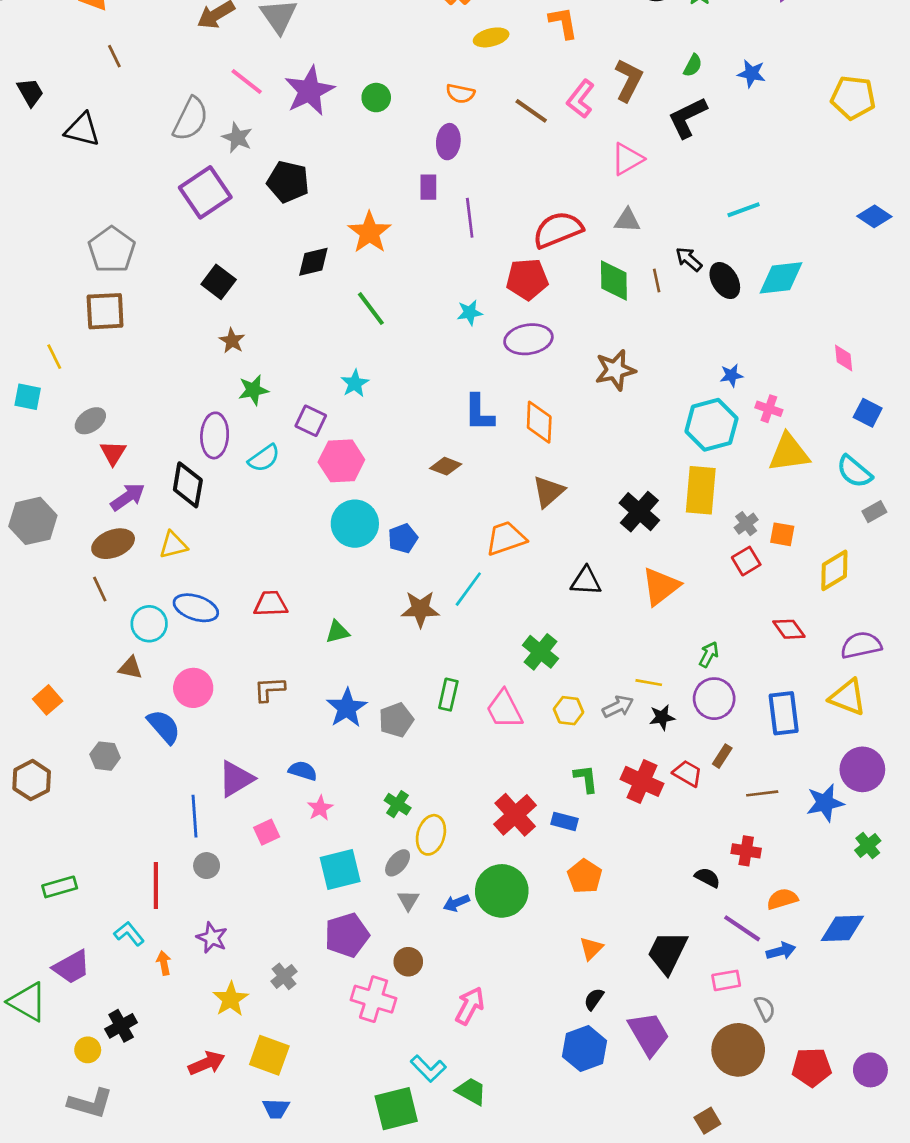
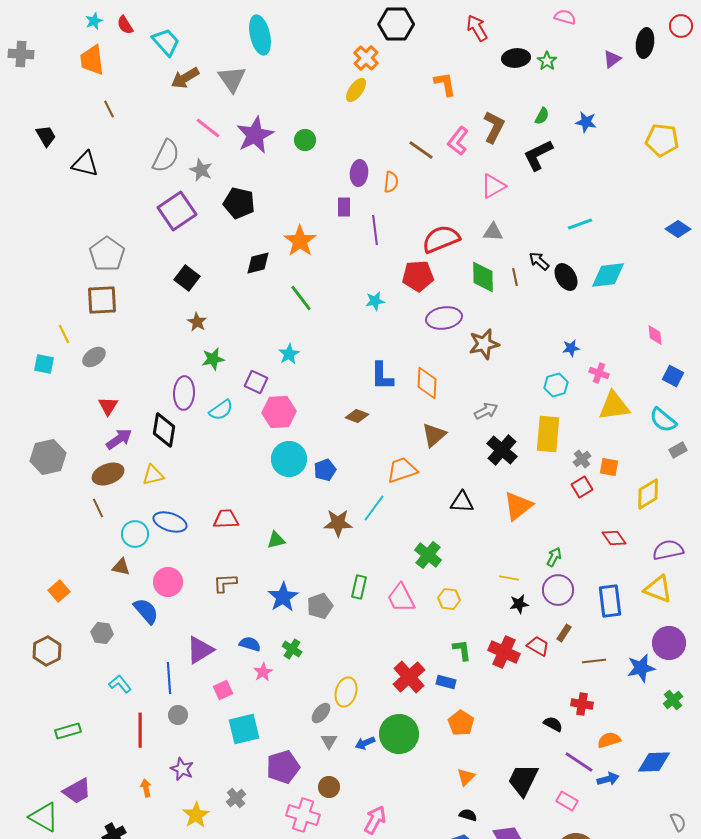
yellow ellipse: (491, 37) -> (356, 90), moved, turned -40
orange semicircle: (460, 94) -> (391, 182), moved, turned -95
purple ellipse: (528, 339) -> (444, 318), moved
gray ellipse: (90, 421) -> (94, 357), moved
cyan hexagon: (711, 425) -> (556, 385), size x0.6
gray arrow: (618, 707) -> (486, 411), moved
green cross: (398, 804) -> (292, 649), moved
cyan square: (340, 870) -> (244, 729), moved
cyan L-shape: (129, 934) -> (120, 684), moved
pink rectangle: (726, 980) -> (567, 801), turned 40
black semicircle: (594, 999) -> (468, 815), turned 72
gray semicircle: (765, 1008) -> (678, 822), moved

